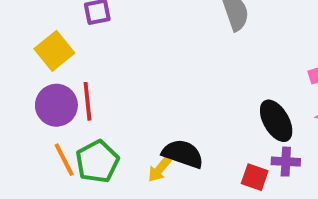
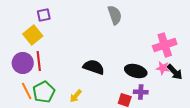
yellow square: (54, 51) -> (33, 35), moved
black ellipse: (276, 121) -> (136, 71), turned -45
black semicircle: (183, 154) -> (94, 67), moved

